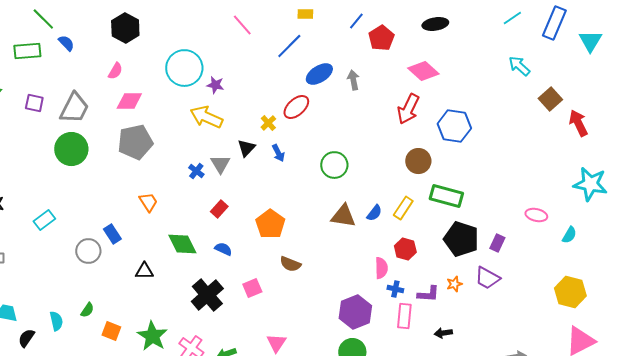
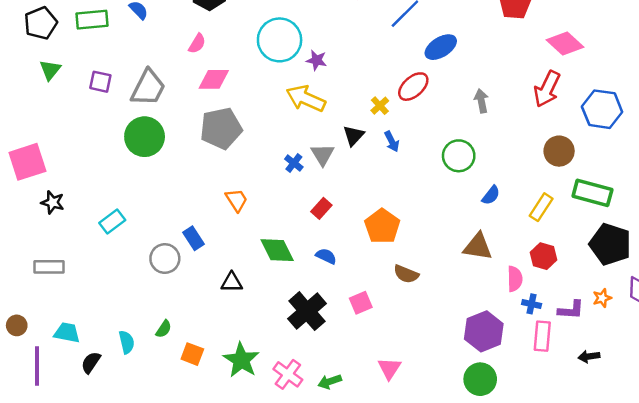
gray arrow: (353, 80) -> (481, 101), moved
blue semicircle: (374, 213) -> (491, 195), moved
brown triangle: (343, 216) -> (478, 247), moved

